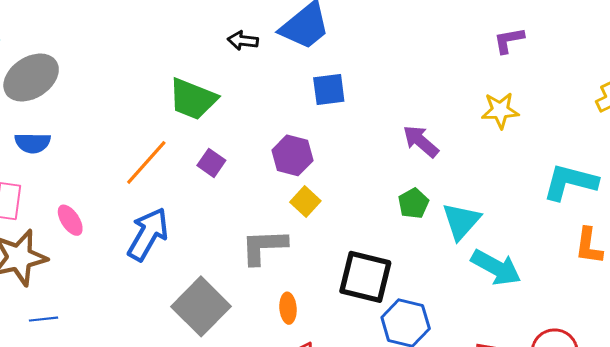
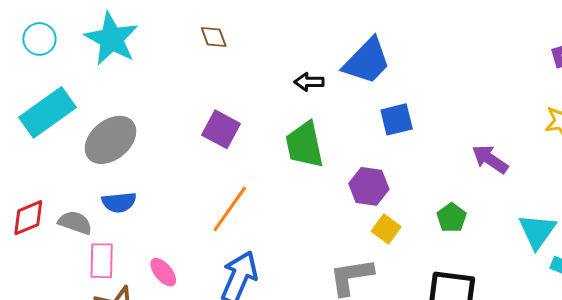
green trapezoid: (193, 99) -> (304, 145), moved, turned 63
purple square: (211, 163) -> (221, 129), moved, size x1.4
green pentagon: (413, 203) -> (452, 218), moved

